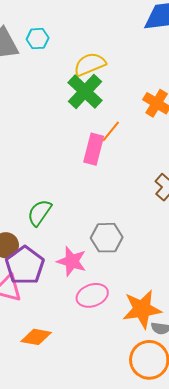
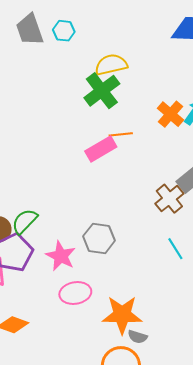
orange line: (111, 131) -> (121, 134), turned 35
pink rectangle: (94, 149) -> (101, 149), turned 36
green semicircle: (39, 213) -> (25, 221), moved

